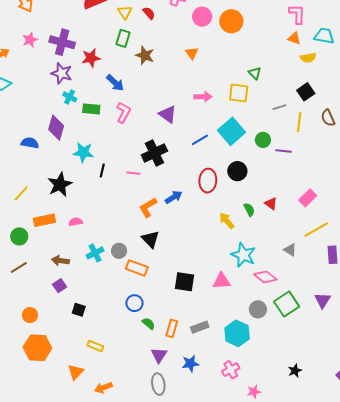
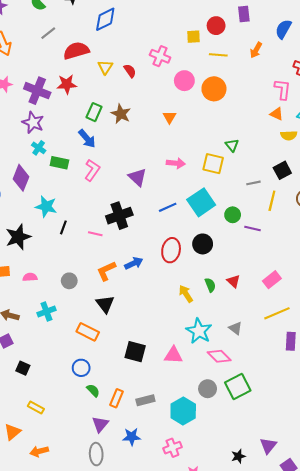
green rectangle: (123, 38) -> (94, 112), moved
red star: (91, 58) -> (67, 84), moved
gray triangle: (290, 250) -> (235, 328), moved
gray circle: (119, 251) -> (69, 281), moved
purple triangle: (323, 300) -> (268, 446), moved

